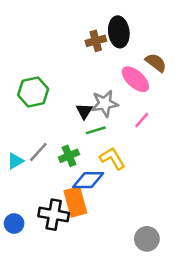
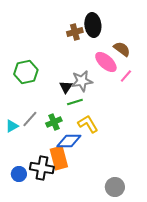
pink line: (142, 120) -> (126, 76), moved
blue circle: (14, 224) -> (19, 174), moved

